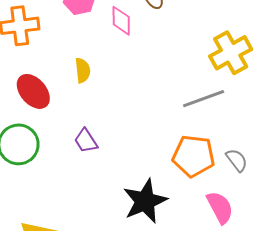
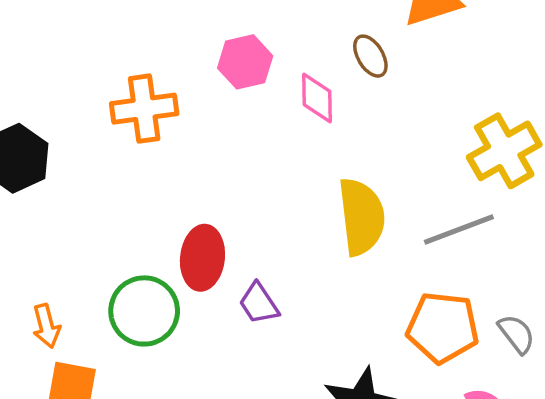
yellow semicircle: (83, 70) -> (362, 217), moved, size x1.8
red ellipse: (33, 91) -> (202, 258), moved, turned 48

